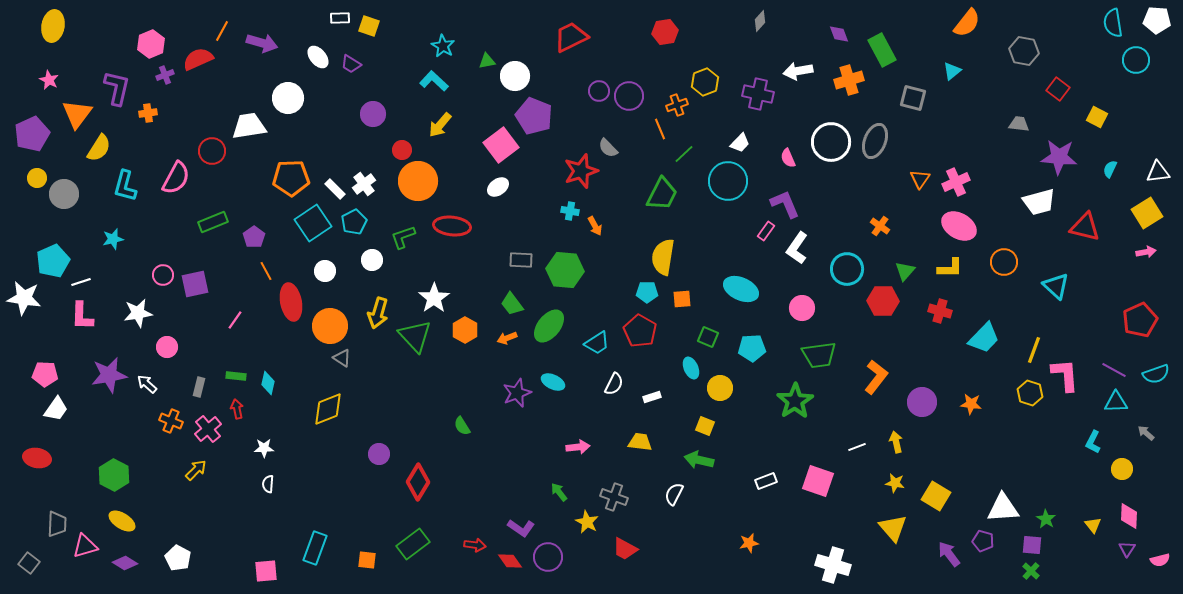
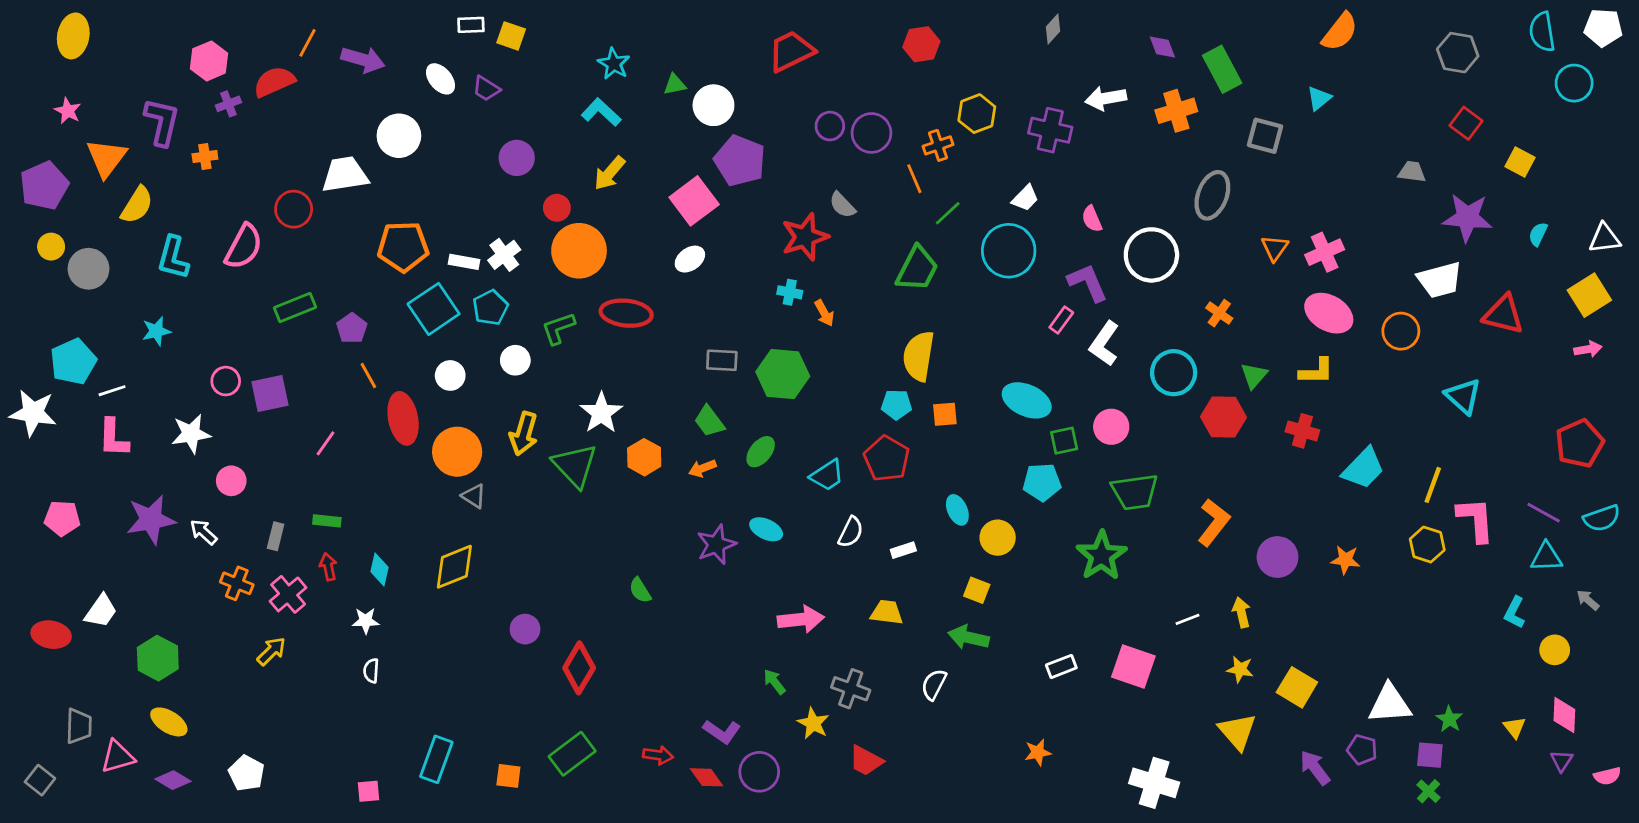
gray hexagon: (1024, 51) -> (1458, 53), moved
white circle: (831, 142) -> (1151, 255), moved
white rectangle: (335, 189) -> (464, 262), turned -35
orange circle: (1004, 262) -> (1401, 331), moved
green ellipse: (549, 326) -> (761, 452), size x0.7
green square: (708, 337) -> (1064, 441), moved, turned -35
cyan diamond: (268, 383) -> (380, 569), moved
white trapezoid: (56, 409) -> (101, 611), moved
pink arrow: (578, 447) -> (801, 619), size x1.4
pink square: (266, 571) -> (368, 791), size x0.7

